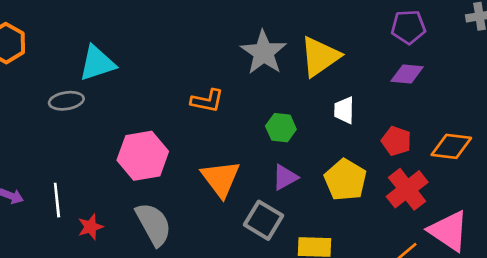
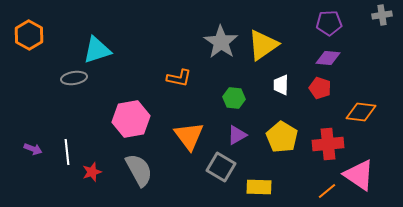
red pentagon: (396, 141) -> (320, 88), moved
red cross: (407, 189) -> (328, 144), turned 32

